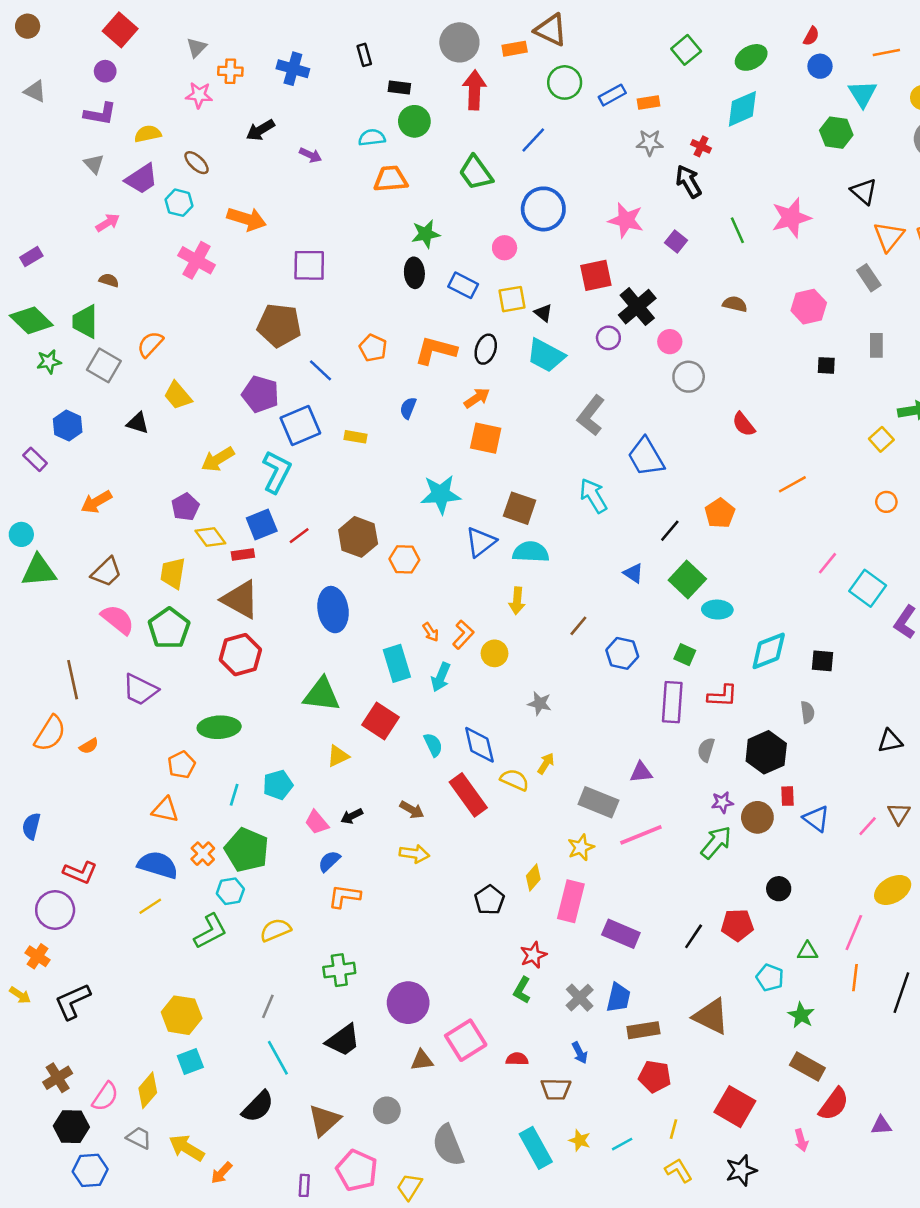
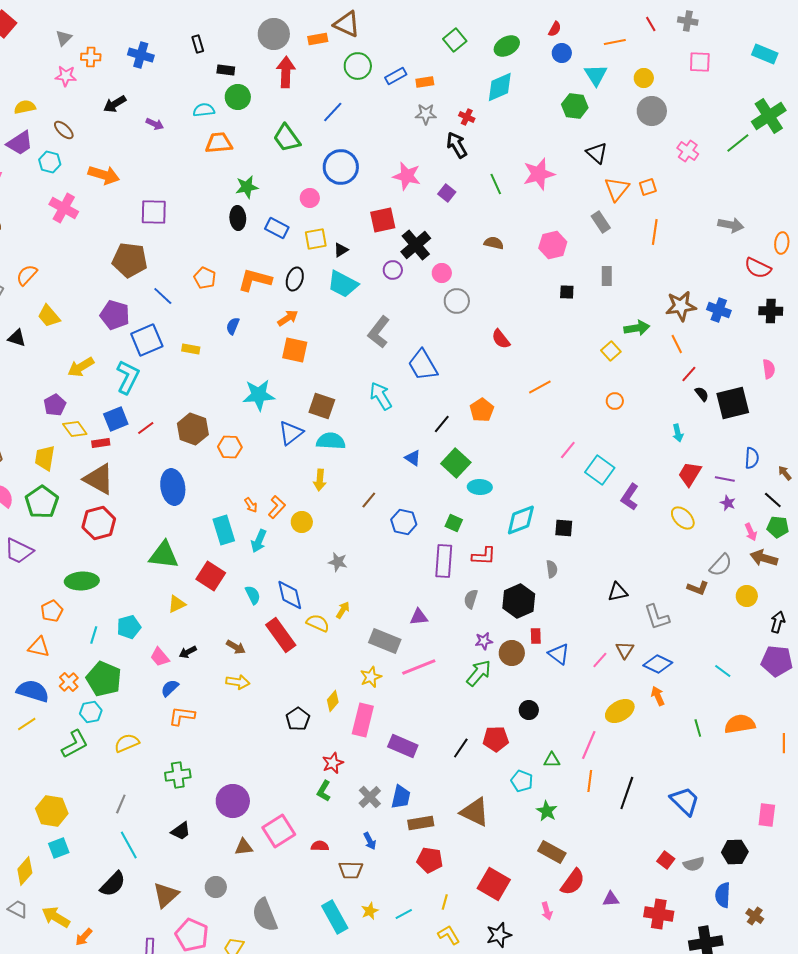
black triangle: (543, 313) -> (341, 250), turned 49
black trapezoid: (343, 1040) -> (181, 831), size x0.7
yellow star: (580, 1140) -> (370, 911), turned 30

